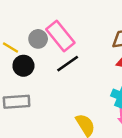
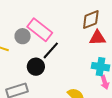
black circle: (23, 66) -> (36, 67), moved

